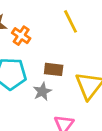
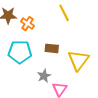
gray star: (42, 92) -> (44, 76), moved

